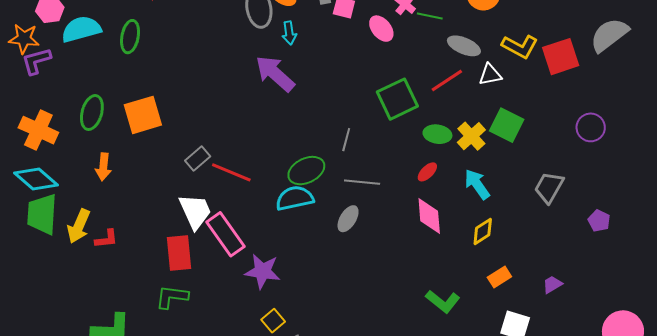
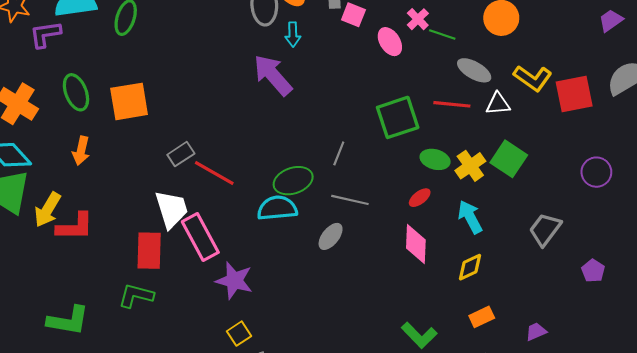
purple L-shape: (36, 61) -> (45, 34), moved
red line: (447, 80) -> (452, 104), turned 32
green ellipse: (92, 113) -> (76, 92), turned -44
red L-shape: (106, 239) -> (75, 227), size x1.5

